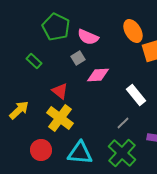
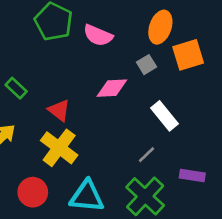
orange ellipse: (133, 31) -> (160, 27), turned 50
gray square: (78, 58) -> (147, 65), moved
green rectangle: (34, 61) -> (16, 88), moved

